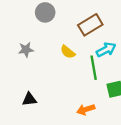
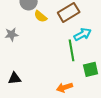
yellow semicircle: (68, 52) -> (41, 16), moved

